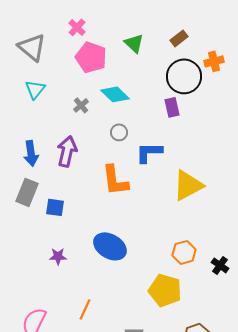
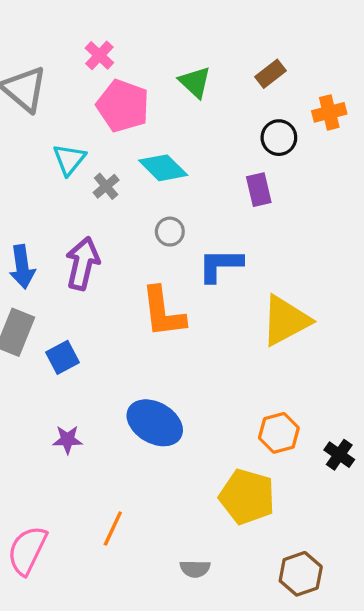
black circle: (184, 76) -> (279, 138), size x0.6
cyan triangle: (35, 89) -> (69, 159), moved
blue square: (55, 207) -> (62, 357), turned -36

